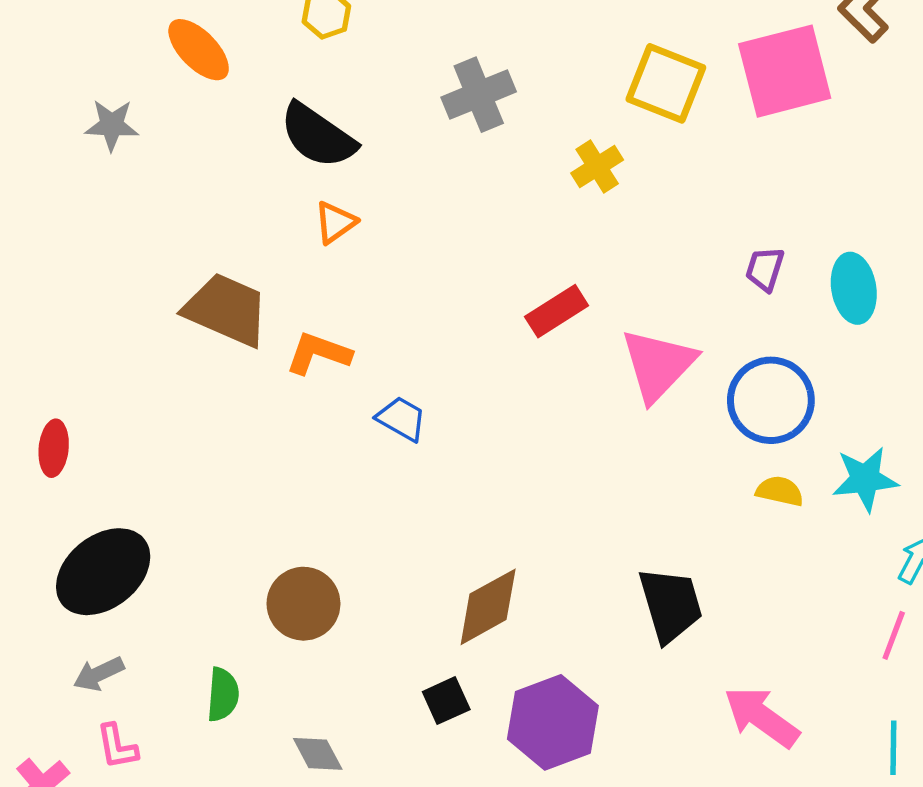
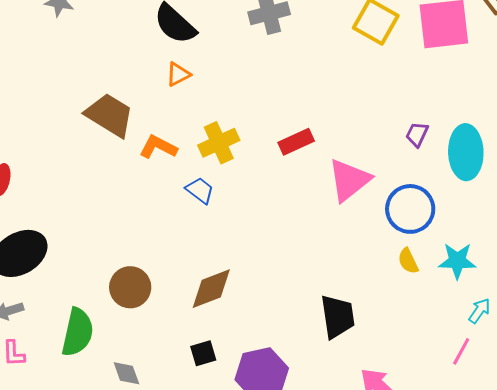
yellow cross: (597, 167) -> (219, 143), moved, size x1.4
cyan ellipse: (854, 288) -> (466, 152), size x1.4
yellow semicircle: (780, 491) -> (408, 261), turned -136
brown diamond: (488, 607) -> (211, 289), moved
green semicircle: (223, 695) -> (77, 332), size x1.6

